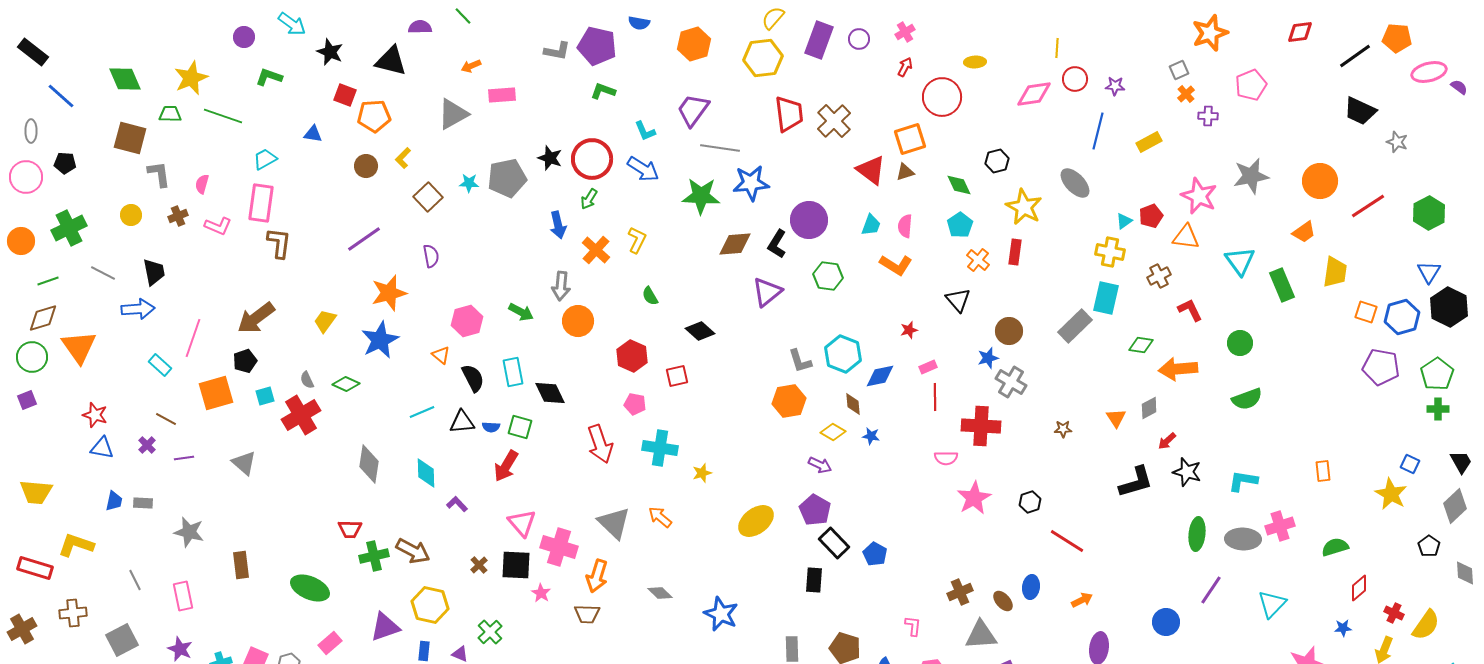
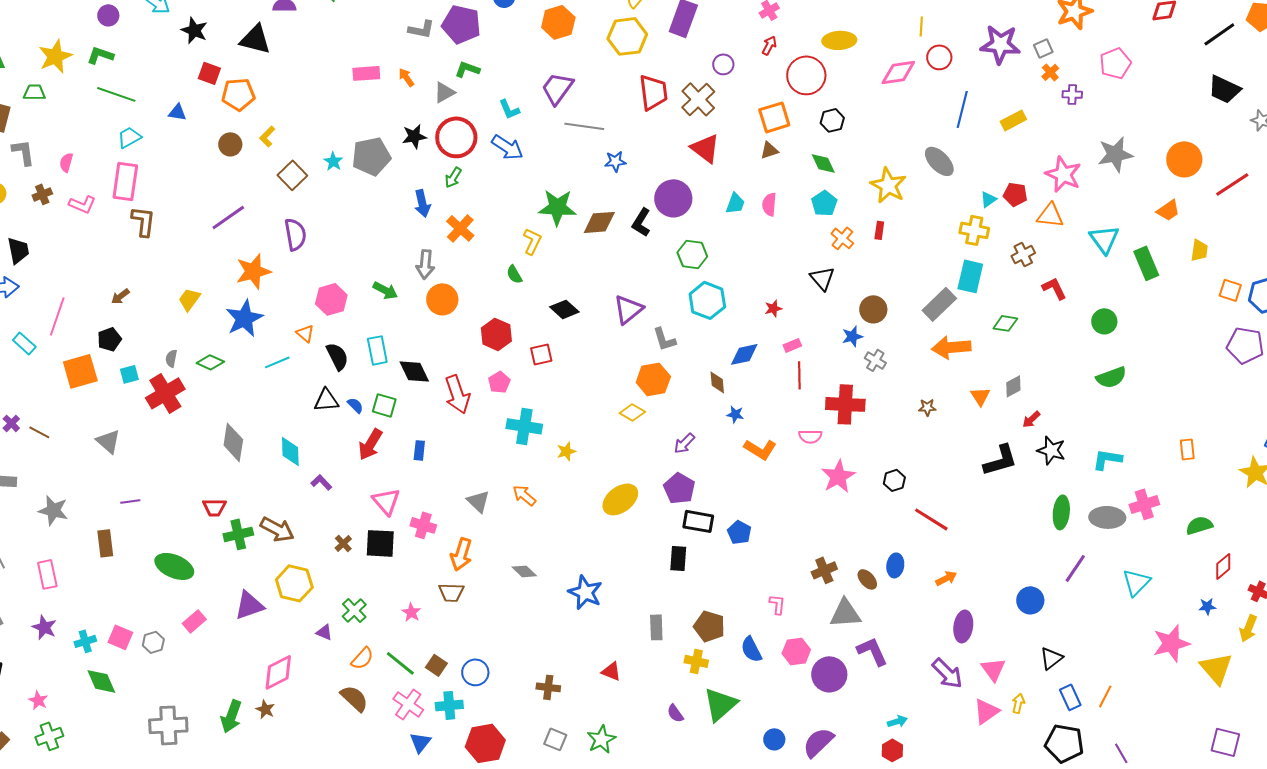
purple circle: (859, 39) -> (723, 64), moved
yellow ellipse: (975, 62) -> (839, 40), size x1.5
orange arrow: (471, 66) -> (406, 77), moved, turned 78
green L-shape: (269, 77) -> (100, 55), moved
purple star: (1115, 86) -> (1000, 44), moved, size x2.0
gray triangle: (453, 114) -> (444, 92), moved, size x0.7
green line: (223, 116) -> (116, 94), moved
black star: (550, 158) -> (414, 136), turned -30
black hexagon: (997, 161) -> (832, 120), moved
red triangle: (871, 170) -> (705, 148), moved
cyan star: (469, 183) -> (333, 161), turned 30
blue star: (751, 183) -> (615, 161), size x0.6
green star: (701, 196) -> (557, 207), moved
red pentagon: (1151, 216) -> (1015, 194), turned 30
yellow L-shape: (637, 240) -> (532, 241), moved
red rectangle: (1015, 252) -> (879, 230), size x0.7
purple semicircle: (431, 256) -> (295, 234), size x1.4
orange L-shape: (896, 265) -> (760, 449), moved
yellow trapezoid: (1335, 272) -> (1199, 250), size x0.7
purple triangle: (767, 292) -> (628, 309), moved
brown arrow: (256, 318) -> (120, 296), size x0.5
cyan hexagon: (843, 354) -> (707, 300), moved
orange arrow: (1178, 369) -> (951, 347), moved
gray semicircle: (307, 380) -> (171, 358), turned 36
gray cross: (1011, 382) -> (875, 360), size x0.7
pink pentagon: (635, 404) -> (499, 382), turned 30
cyan line: (422, 412) -> (277, 362), moved
brown line: (166, 419) -> (39, 432), moved
blue semicircle: (491, 427) -> (355, 405), turned -138
yellow diamond: (833, 432) -> (632, 412), moved
red arrow: (600, 444) -> (457, 394), moved
purple line: (184, 458) -> (130, 501), moved
purple arrow: (820, 465) -> (684, 443), turned 110
gray triangle: (614, 523) -> (478, 501), size x0.7
black rectangle: (834, 543) -> (698, 521), turned -36
pink cross: (559, 547) -> (423, 525), size x0.7
pink star: (541, 593) -> (411, 612), moved
blue rectangle: (424, 651) -> (419, 450), moved

